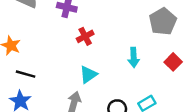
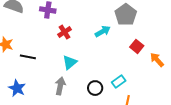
cyan arrow: (134, 57) -> (103, 31), moved, turned -112
black line: (26, 74) -> (28, 57), moved

